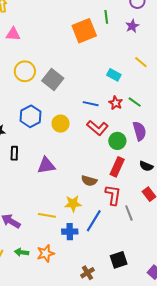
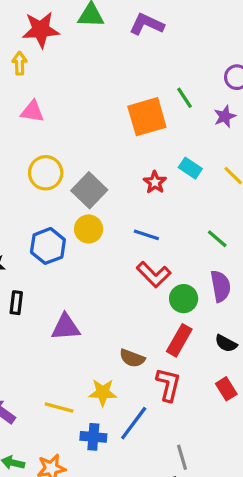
green line: (106, 17) -> (185, 98), turned -32
cyan rectangle: (114, 75) -> (190, 168), moved
red star: (116, 103) -> (155, 182), moved
yellow circle: (61, 124) -> (89, 229), moved
gray line: (129, 213) -> (182, 457), moved

